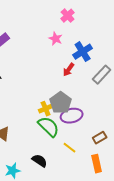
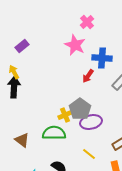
pink star: (56, 39) -> (75, 45), size x1.5
blue cross: (83, 52) -> (102, 58), turned 36
green semicircle: (49, 127) -> (54, 133), moved, turned -45

